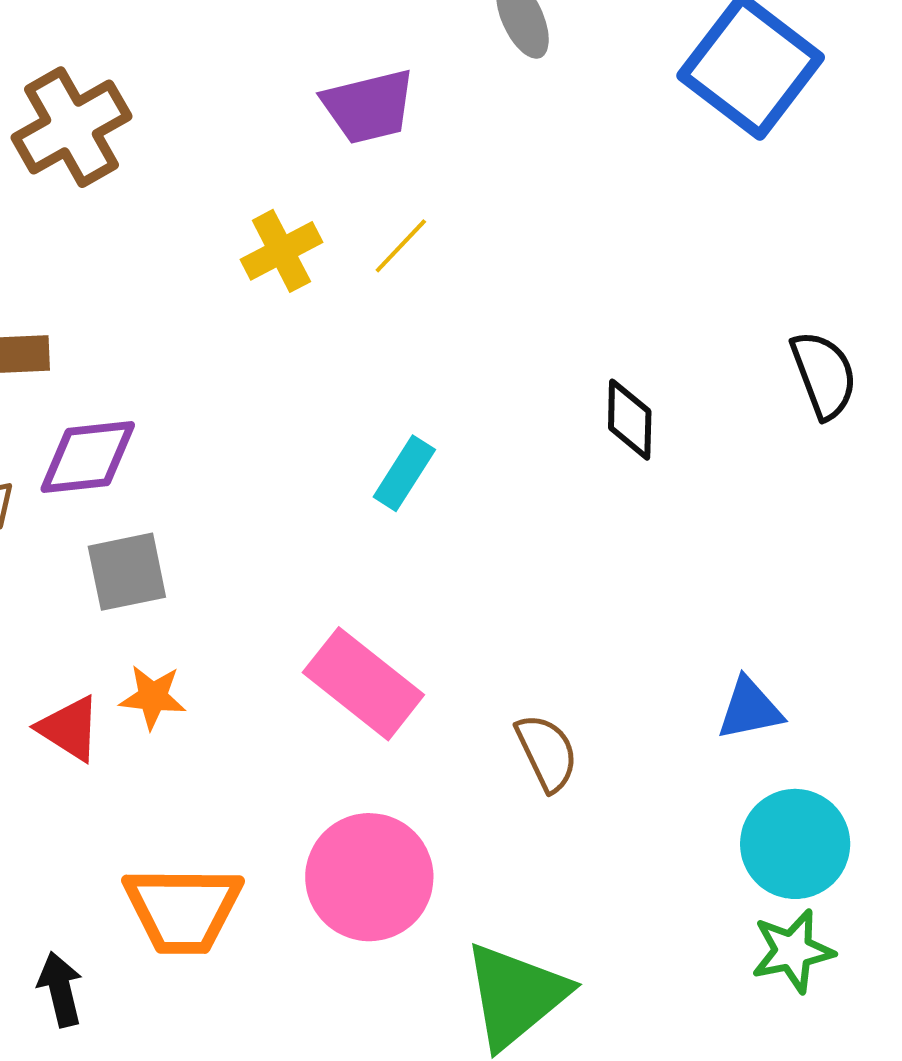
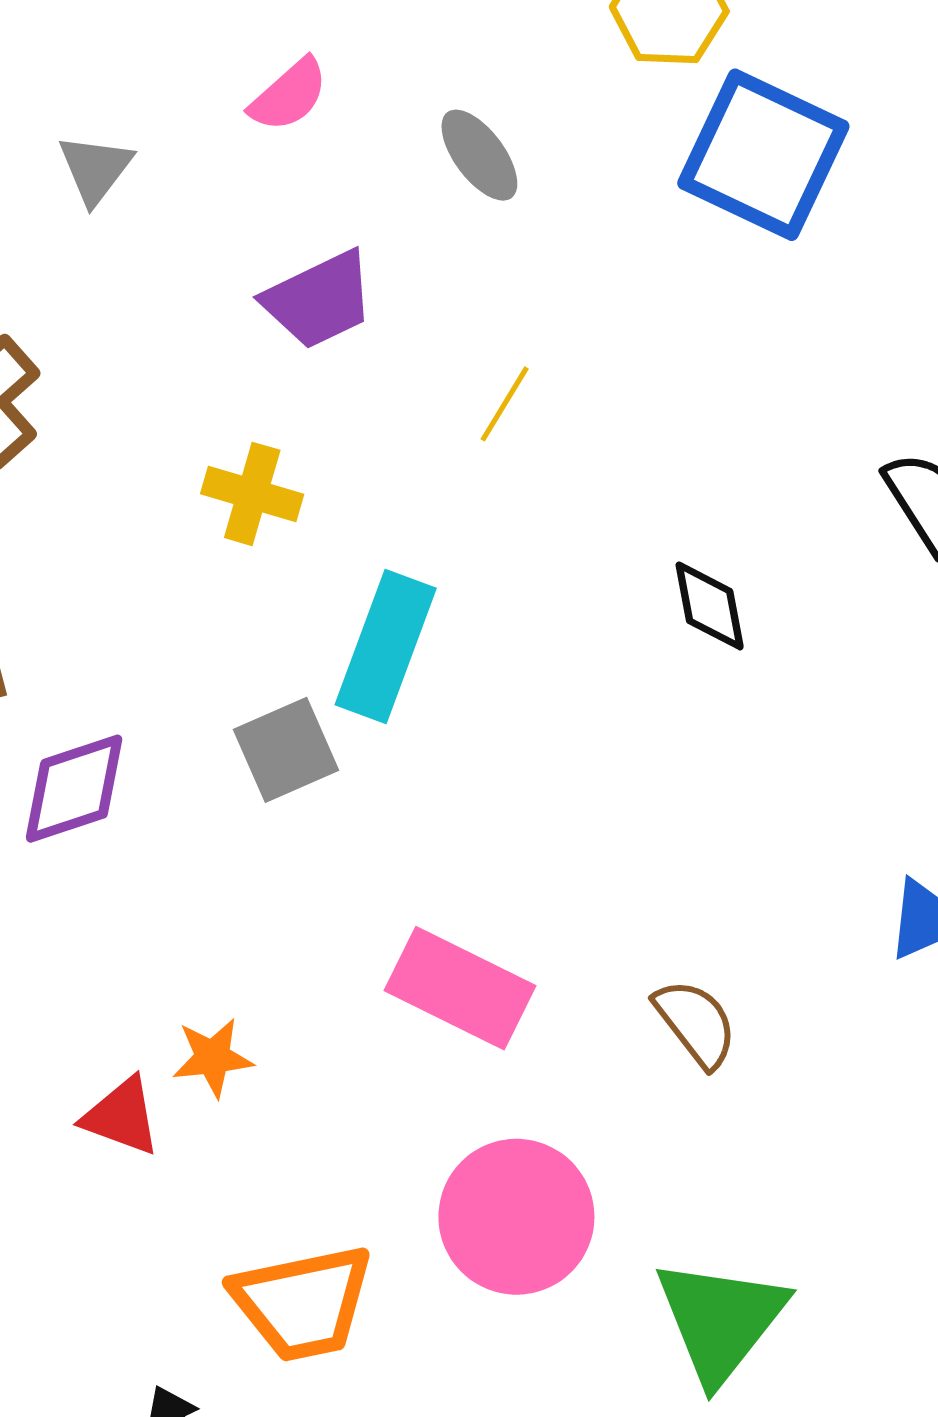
yellow line: (401, 246) -> (505, 404), moved
yellow cross: (281, 251) -> (252, 494), turned -34
cyan rectangle: (404, 473) -> (386, 646), moved, size x1.6
gray square: (127, 572) -> (286, 750), moved

